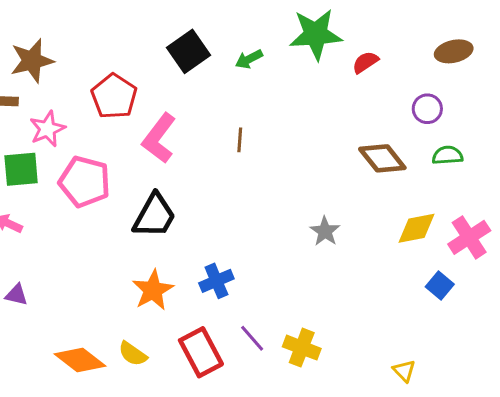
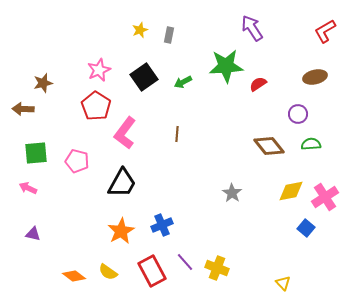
brown star: (32, 61) -> (43, 83), size x0.7
pink star: (47, 129) -> (99, 70), moved
pink pentagon: (85, 182) -> (77, 161), size x0.7
orange diamond: (80, 360) -> (74, 276), size x0.7

